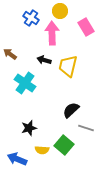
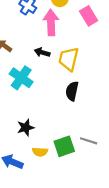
black semicircle: (71, 110) -> (72, 91), moved, turned -36
gray line: (86, 128) -> (89, 141), moved
green square: (64, 145) -> (64, 146), turned 30

